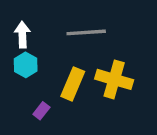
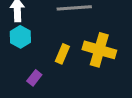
yellow rectangle: (73, 84) -> (62, 54), size x0.7

